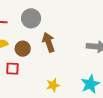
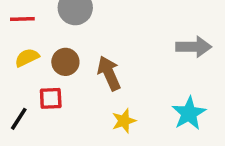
brown arrow: (49, 42) -> (109, 73), moved

